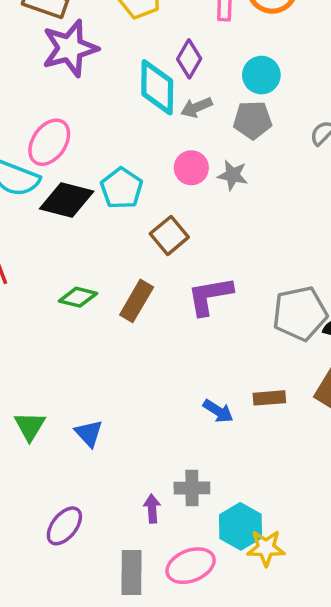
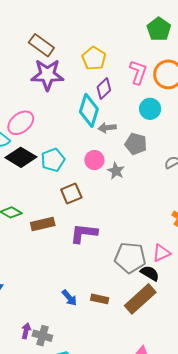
purple diamond: (189, 59) -> (104, 89), moved
cyan circle: (261, 75) -> (150, 109), moved
brown rectangle: (137, 301) -> (43, 224), turned 30
purple arrow: (152, 509) -> (26, 331), moved

